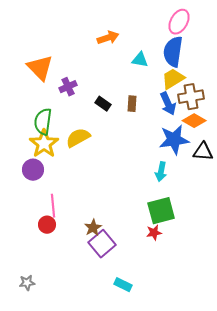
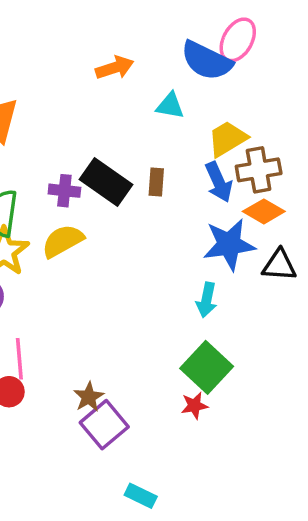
blue semicircle: (173, 52) -> (207, 61), moved, turned -72
purple cross: (68, 87) -> (64, 191), moved, turned 30
black rectangle: (103, 104) -> (106, 182), size x1.8
green square: (161, 211) -> (207, 367), turned -32

